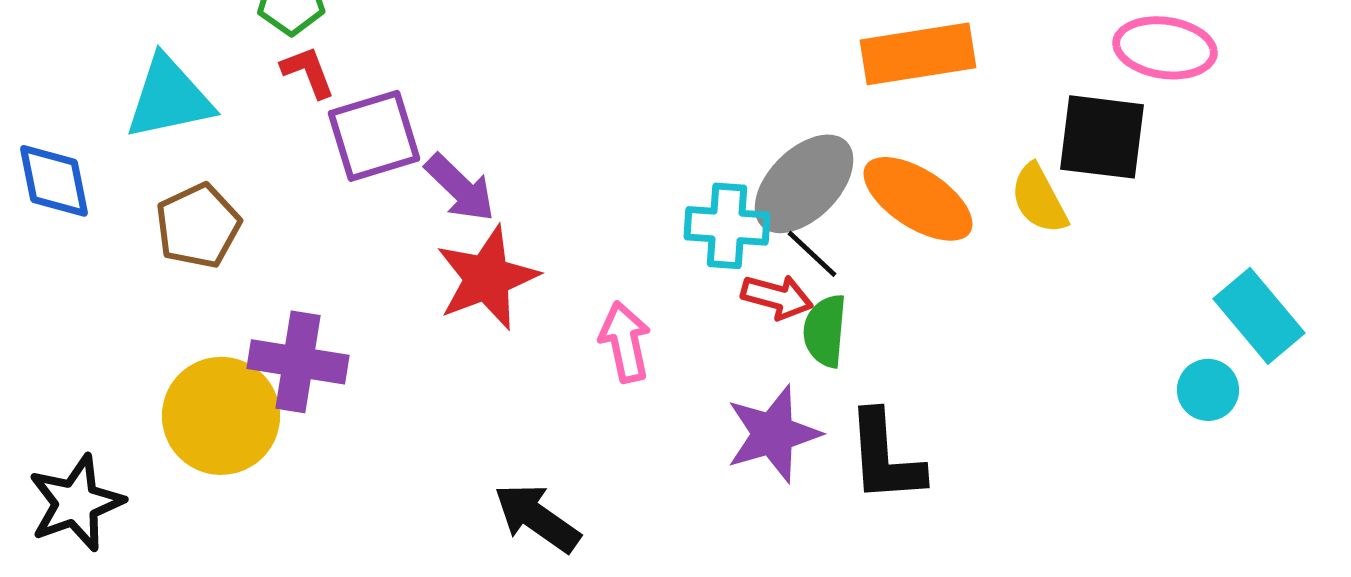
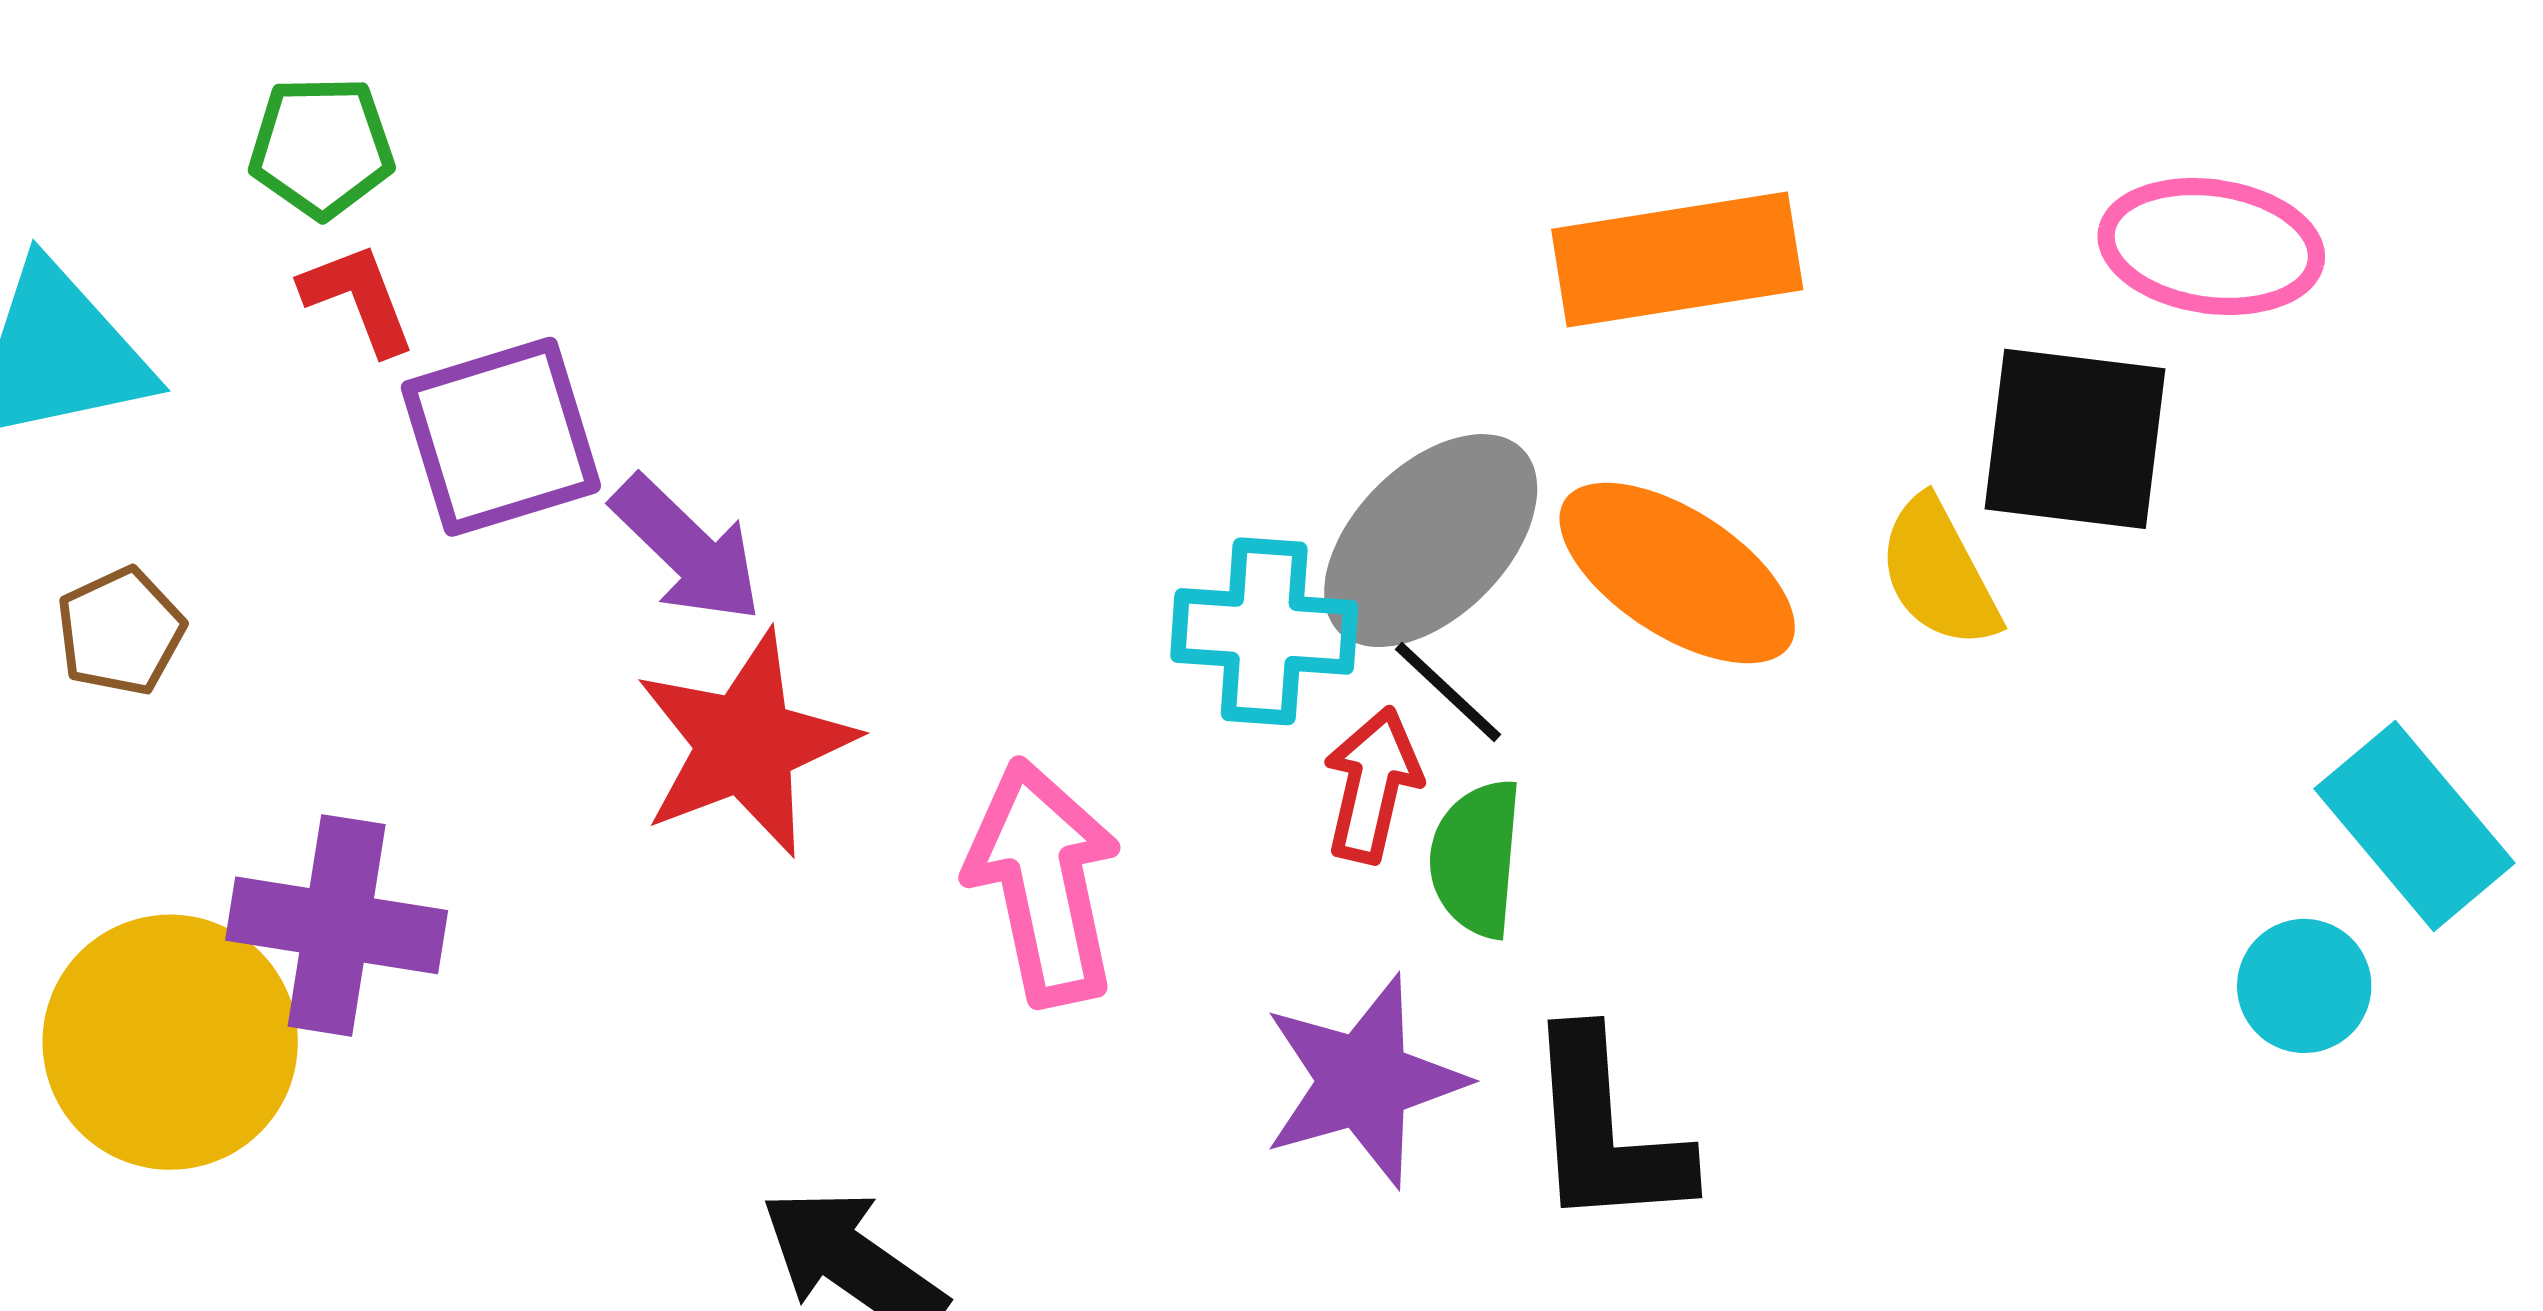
brown pentagon: (198, 226) -> (120, 631), size x0.7
red arrow: (777, 297) -> (1372, 785), turned -92
pink arrow: (625, 342) -> (1044, 882), size x1.4

